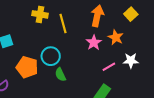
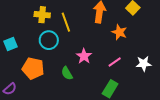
pink star: (94, 43) -> (84, 56), moved
cyan circle: (51, 56) -> (49, 40), moved
white star: (131, 61) -> (144, 64), moved

